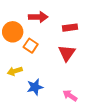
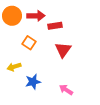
red rectangle: (70, 28) -> (55, 26), moved
orange circle: (13, 32) -> (12, 16), moved

